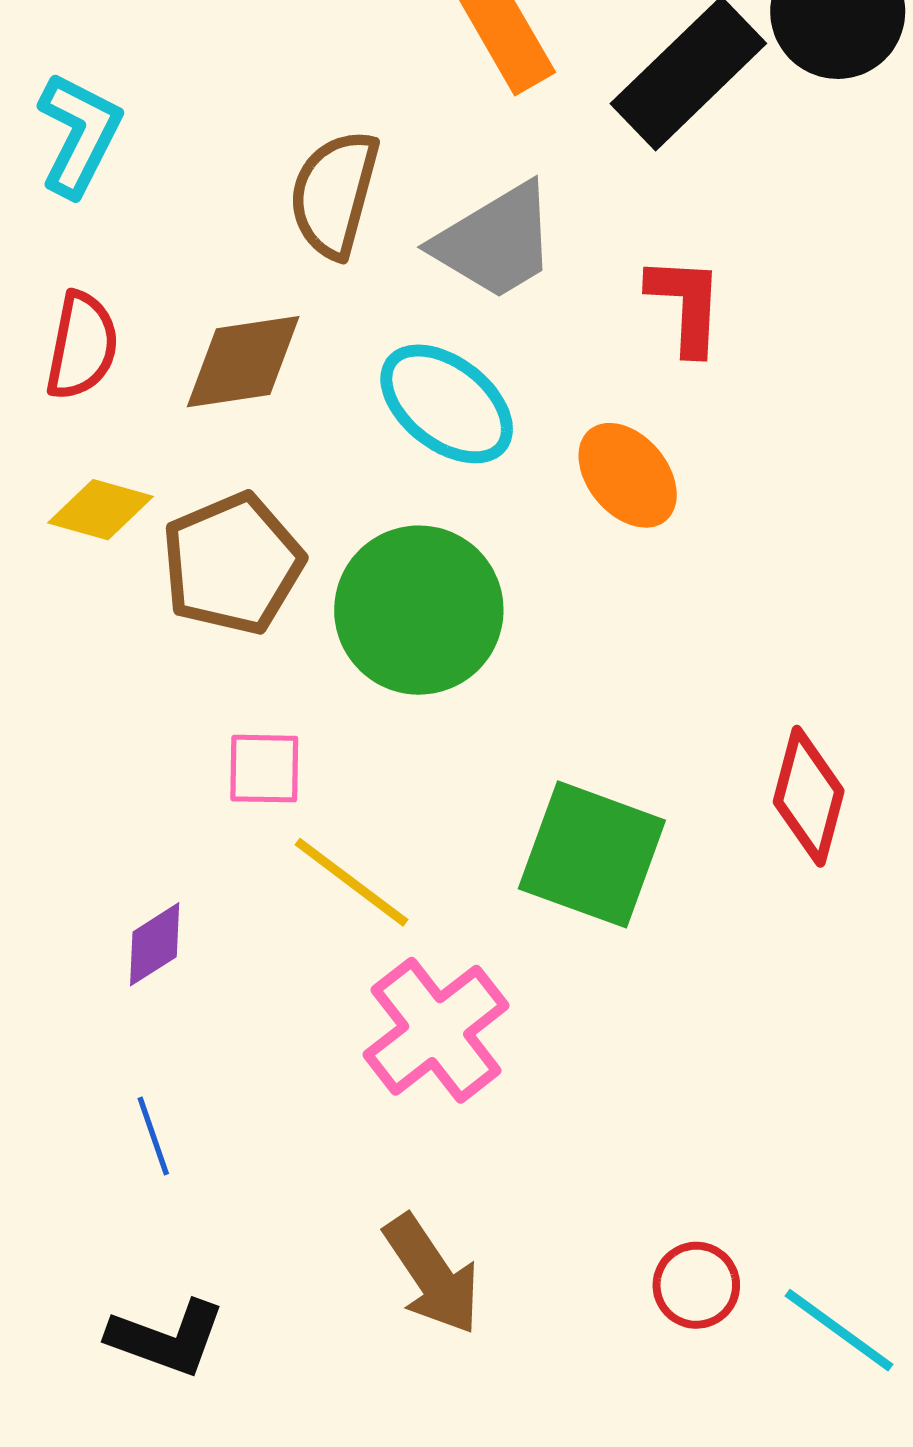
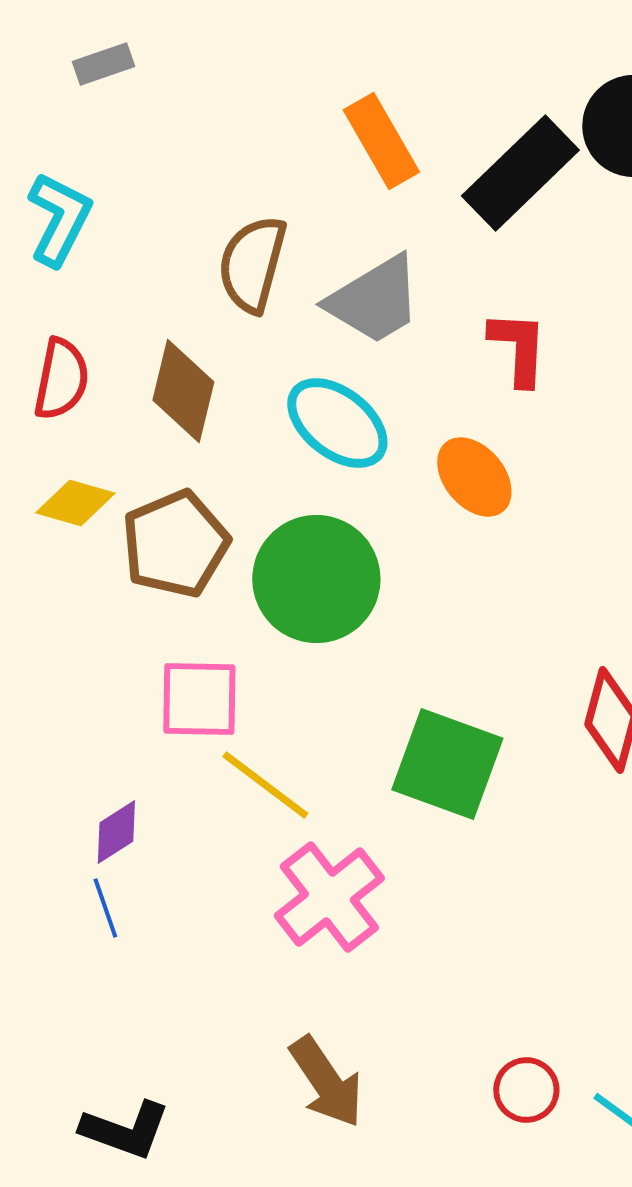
brown diamond: (243, 362) -> (183, 391), turned -68
pink square: (264, 769) -> (199, 699), size x1.4
blue line: (153, 1136) -> (105, 908), moved

